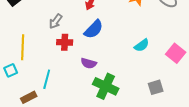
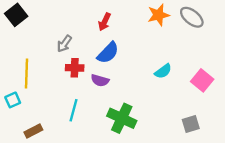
purple semicircle: (89, 63) -> (100, 80), moved
cyan line: (47, 79) -> (74, 110), moved
gray square: (156, 87) -> (191, 124), moved

